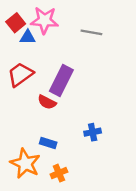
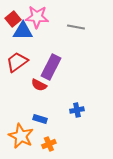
blue triangle: (28, 37) -> (23, 31), size x1.5

